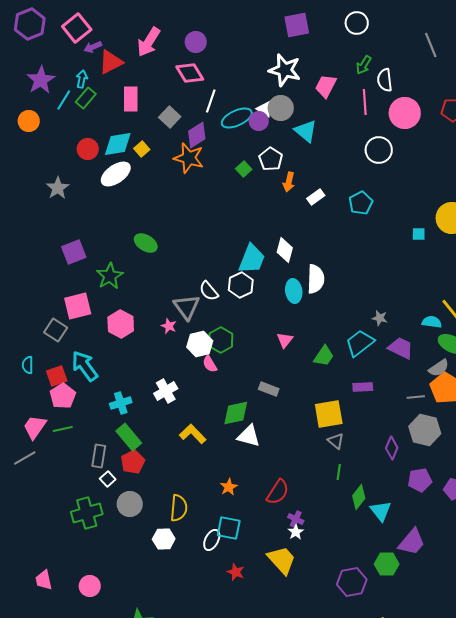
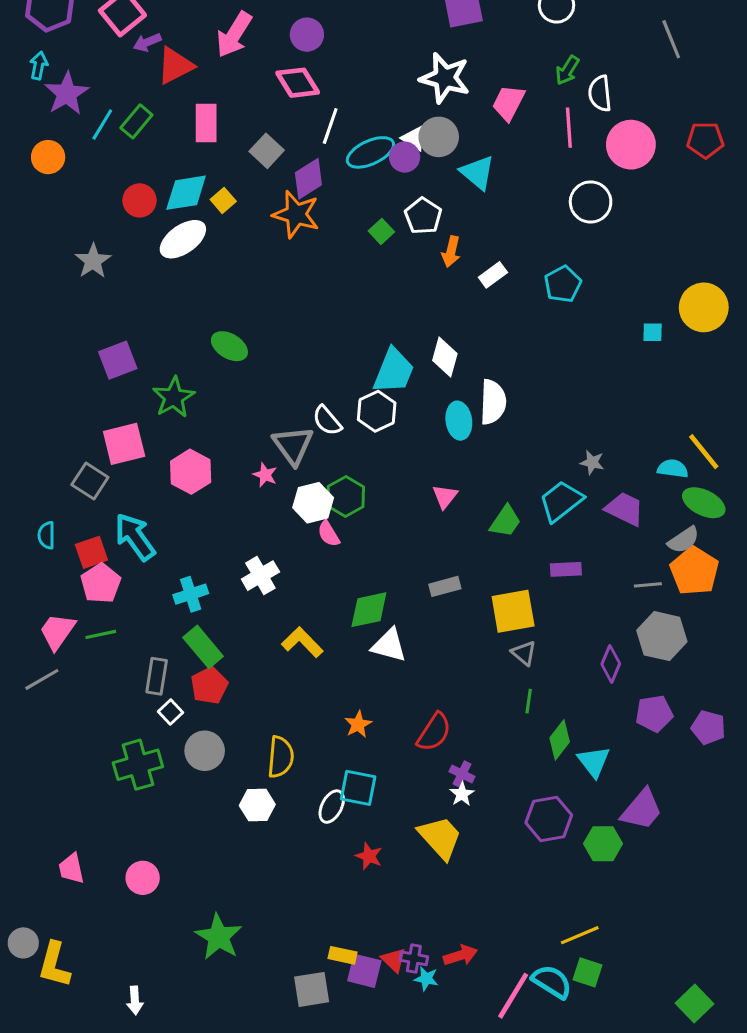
cyan arrow: (82, 79) -> (39, 66), moved
gray rectangle: (269, 389) -> (445, 586), moved, turned -36
purple hexagon: (352, 582) -> (549, 819), moved

